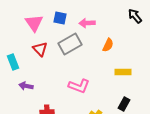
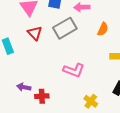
purple arrow: (26, 86) -> (24, 87), moved

